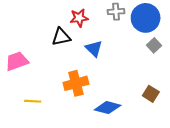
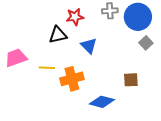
brown square: (151, 94) -> (131, 80), moved, turned -35
yellow line: (33, 101) -> (47, 68), moved

